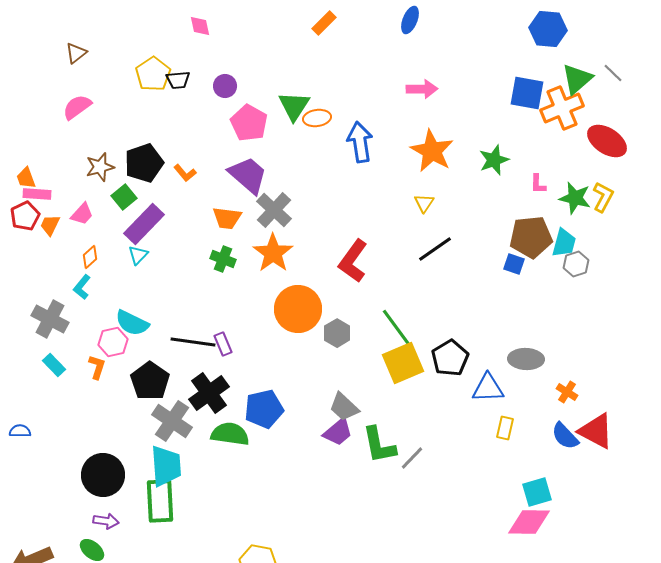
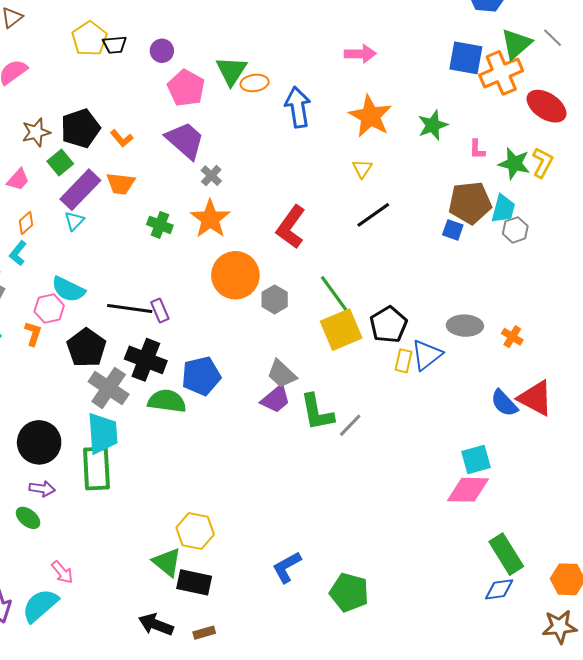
gray cross: (274, 210) -> (211, 176), size x0.6
orange trapezoid: (227, 218) -> (121, 184), moved
blue triangle: (488, 388) -> (427, 355), turned -36
orange cross: (567, 392) -> (512, 337), moved
black cross: (209, 393) -> (146, 360), turned -33
yellow rectangle: (505, 428) -> (404, 361), moved

